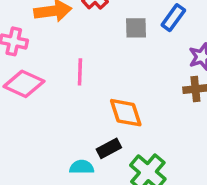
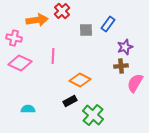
orange diamond: (126, 113) -> (80, 80), turned -45
cyan semicircle: (82, 167) -> (28, 109), moved

